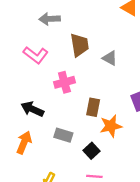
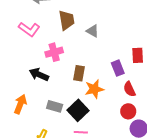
black arrow: (32, 109) -> (39, 75), moved
gray rectangle: (63, 135) -> (55, 106), moved
black square: (91, 151) -> (78, 110), size x1.5

